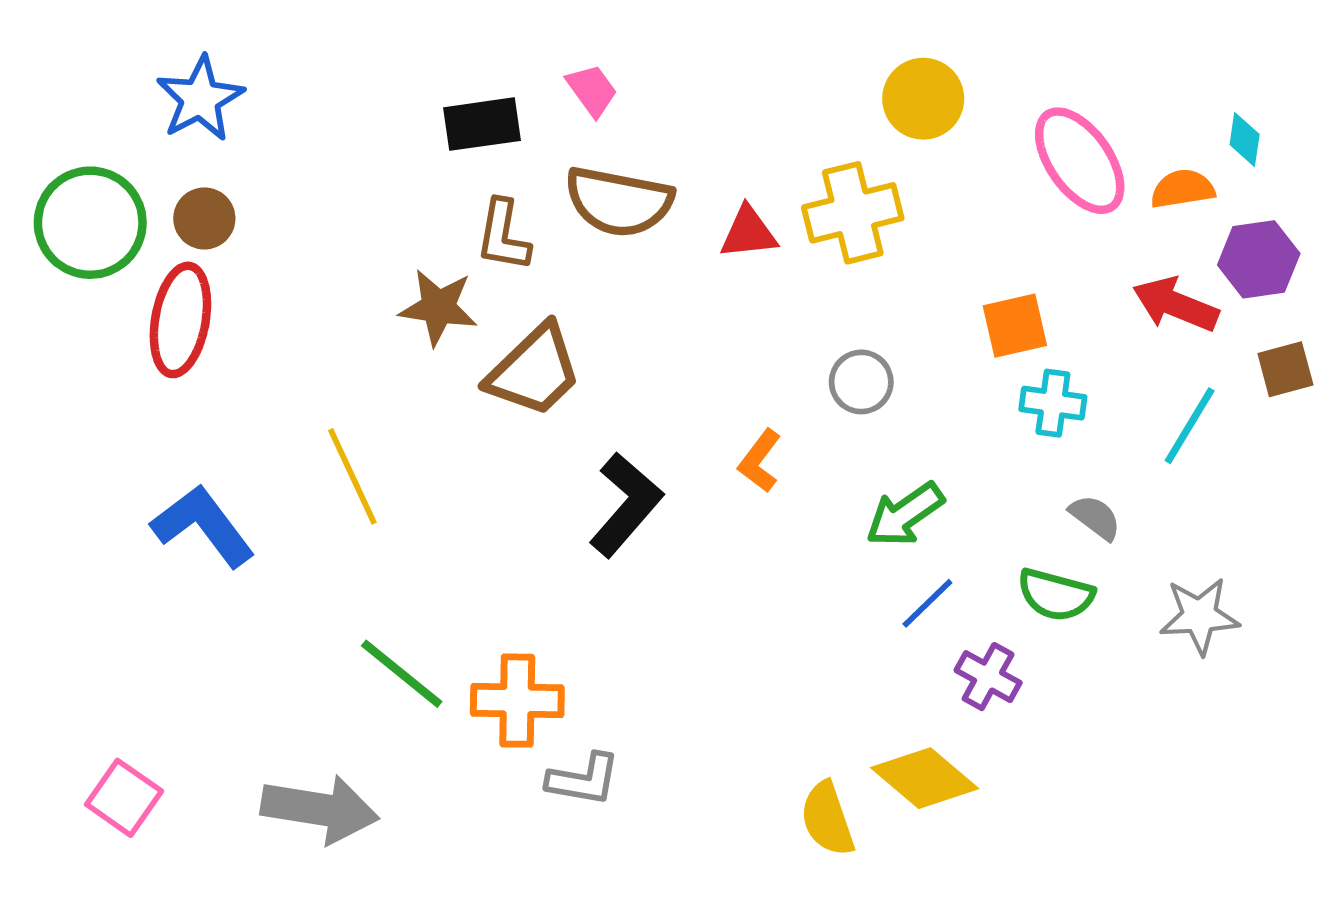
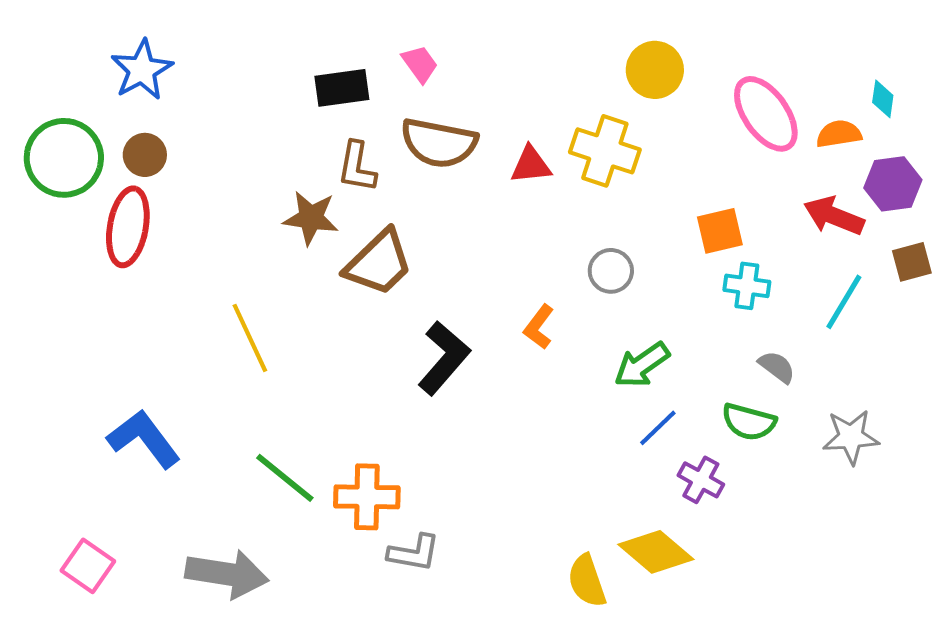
yellow cross: (853, 213) -> (605, 151), turned 32
blue L-shape: (203, 526) -> (144, 439), moved

